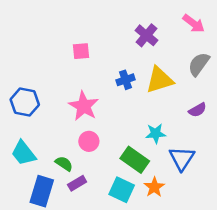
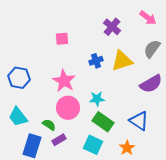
purple semicircle: (197, 110) -> (151, 84), size x1.6
cyan star: (156, 133) -> (97, 99), moved
pink circle: (89, 141) -> (68, 108), size x1.5
blue triangle: (182, 158) -> (139, 121), turned -30
orange star: (154, 187) -> (127, 148), moved

